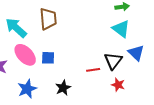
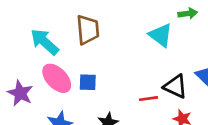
cyan triangle: (121, 29) -> (161, 35), moved
black triangle: (113, 61) -> (175, 86), turned -42

